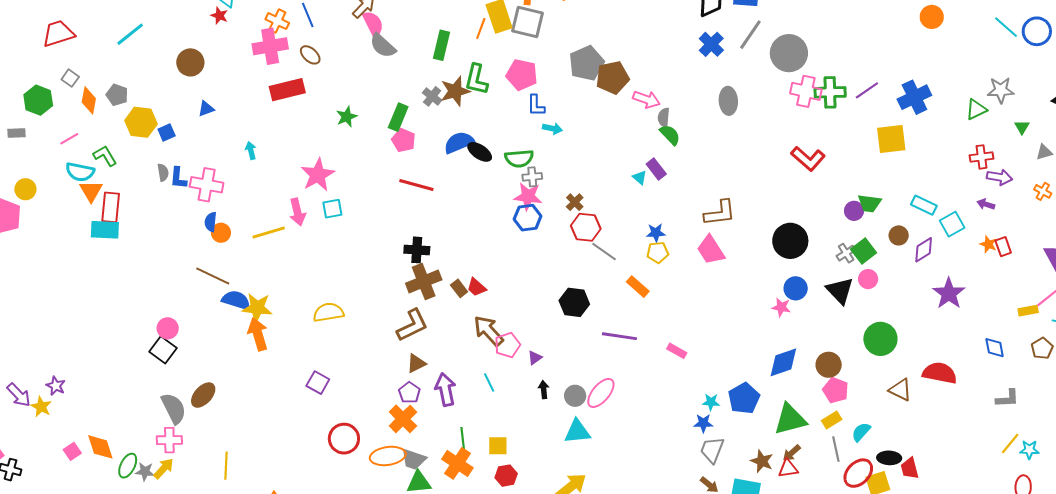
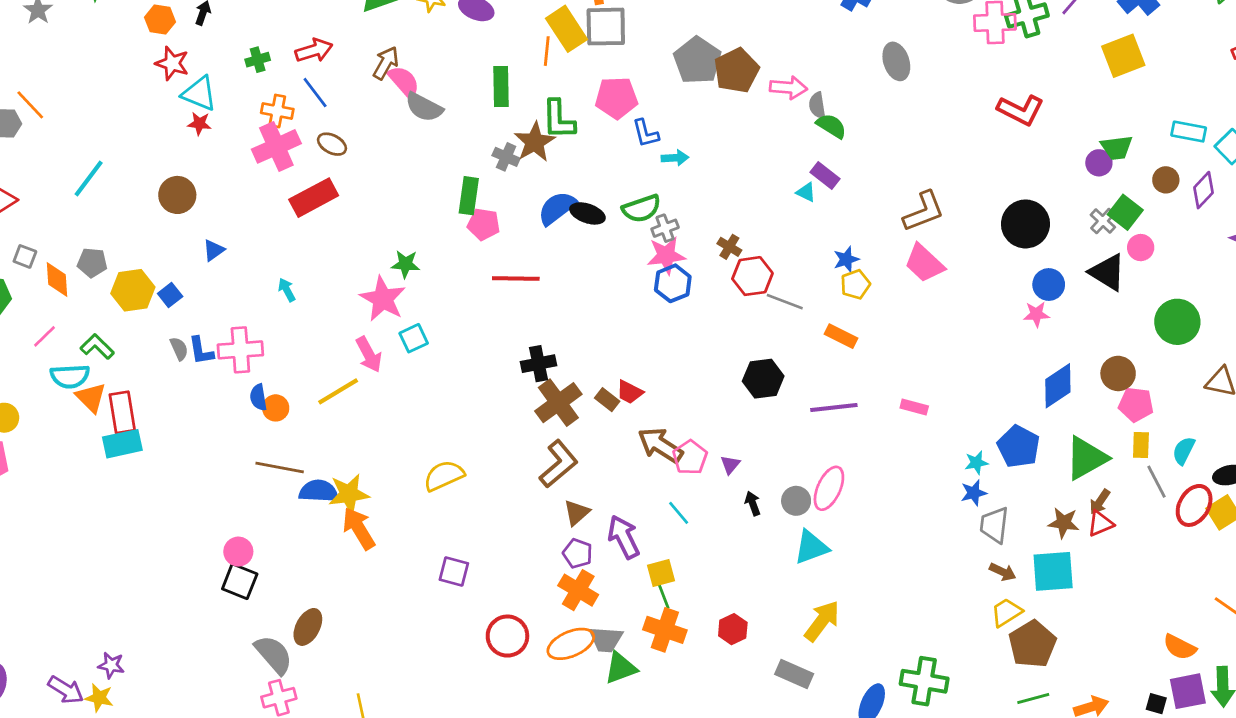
green star: (347, 117) -> (406, 264), moved, turned -30
yellow rectangle: (832, 420) -> (1141, 445), turned -42
yellow square: (498, 446) -> (661, 573), moved

